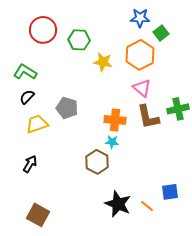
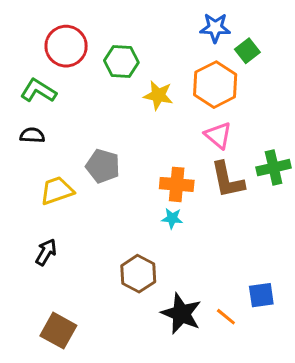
green L-shape: (25, 72) -> (38, 91), moved
black semicircle: (27, 97) -> (32, 135), moved, turned 49
brown hexagon: (97, 162) -> (138, 274), moved

